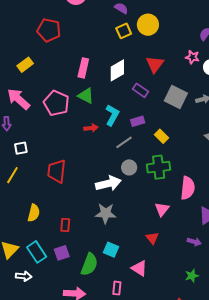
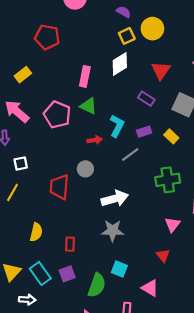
white diamond: (117, 70) -> (120, 64), moved
yellow rectangle: (161, 136) -> (171, 136), moved
gray circle: (129, 167) -> (85, 169), moved

